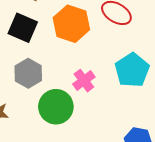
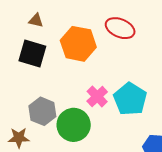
cyan pentagon: (132, 70) -> (130, 99), moved
gray hexagon: (28, 73) -> (42, 111), moved

